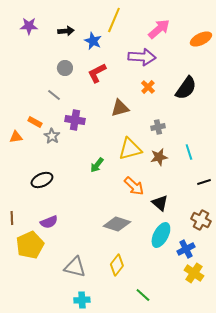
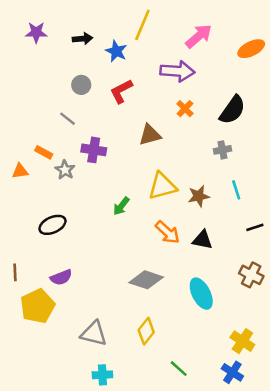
gray cross: (158, 127) -> (222, 150), moved
black triangle: (160, 203) -> (202, 240), moved, turned -30
cyan ellipse: (161, 235) -> (201, 294), turned -55
blue cross: (186, 249) -> (232, 372), moved, turned -30

